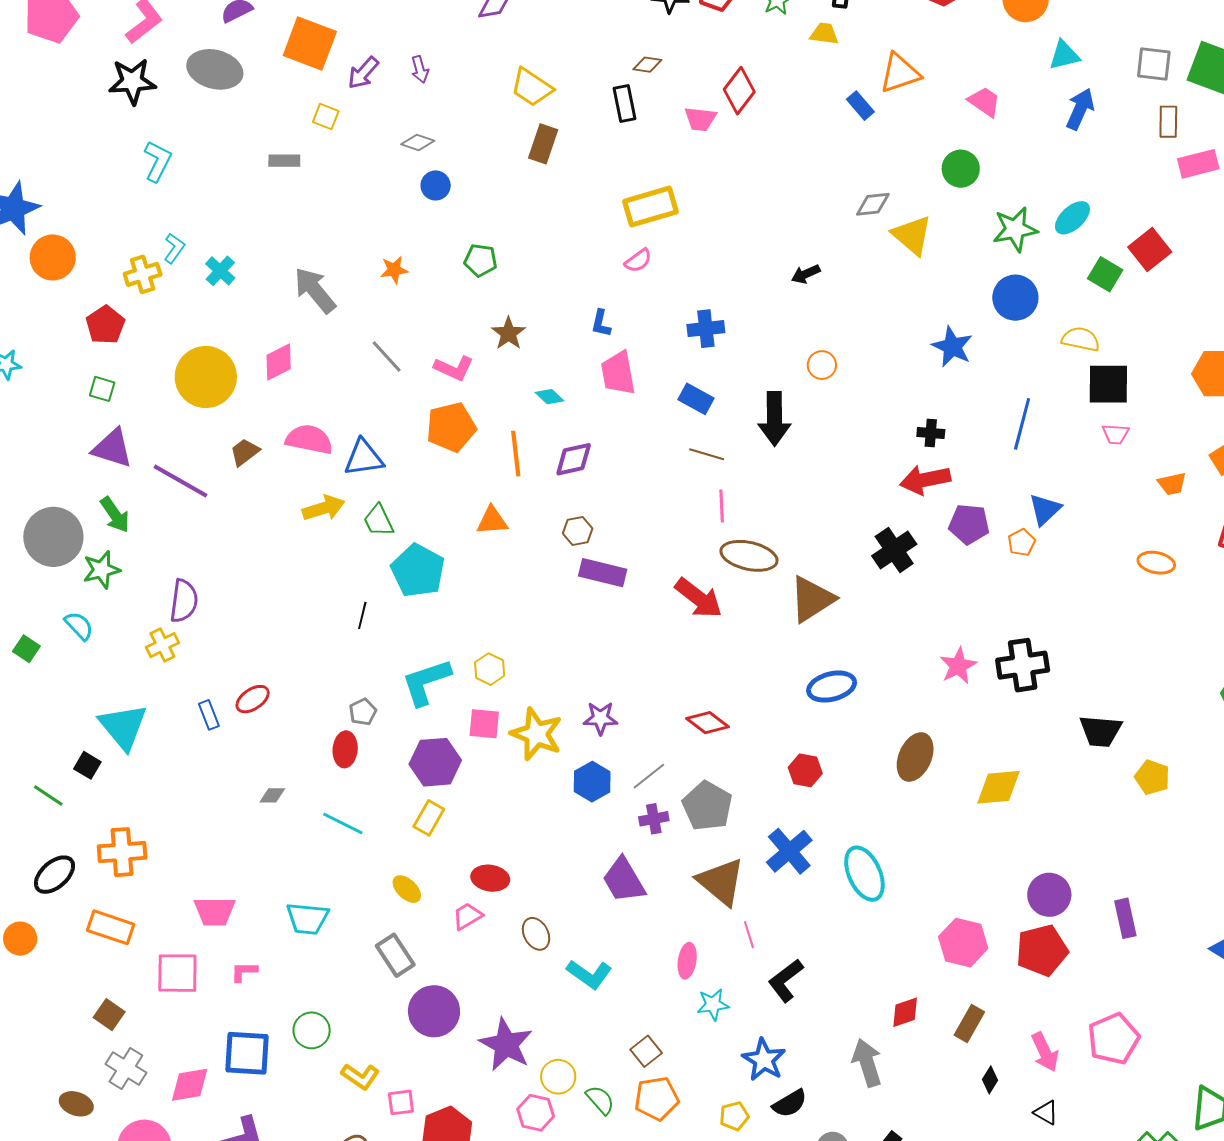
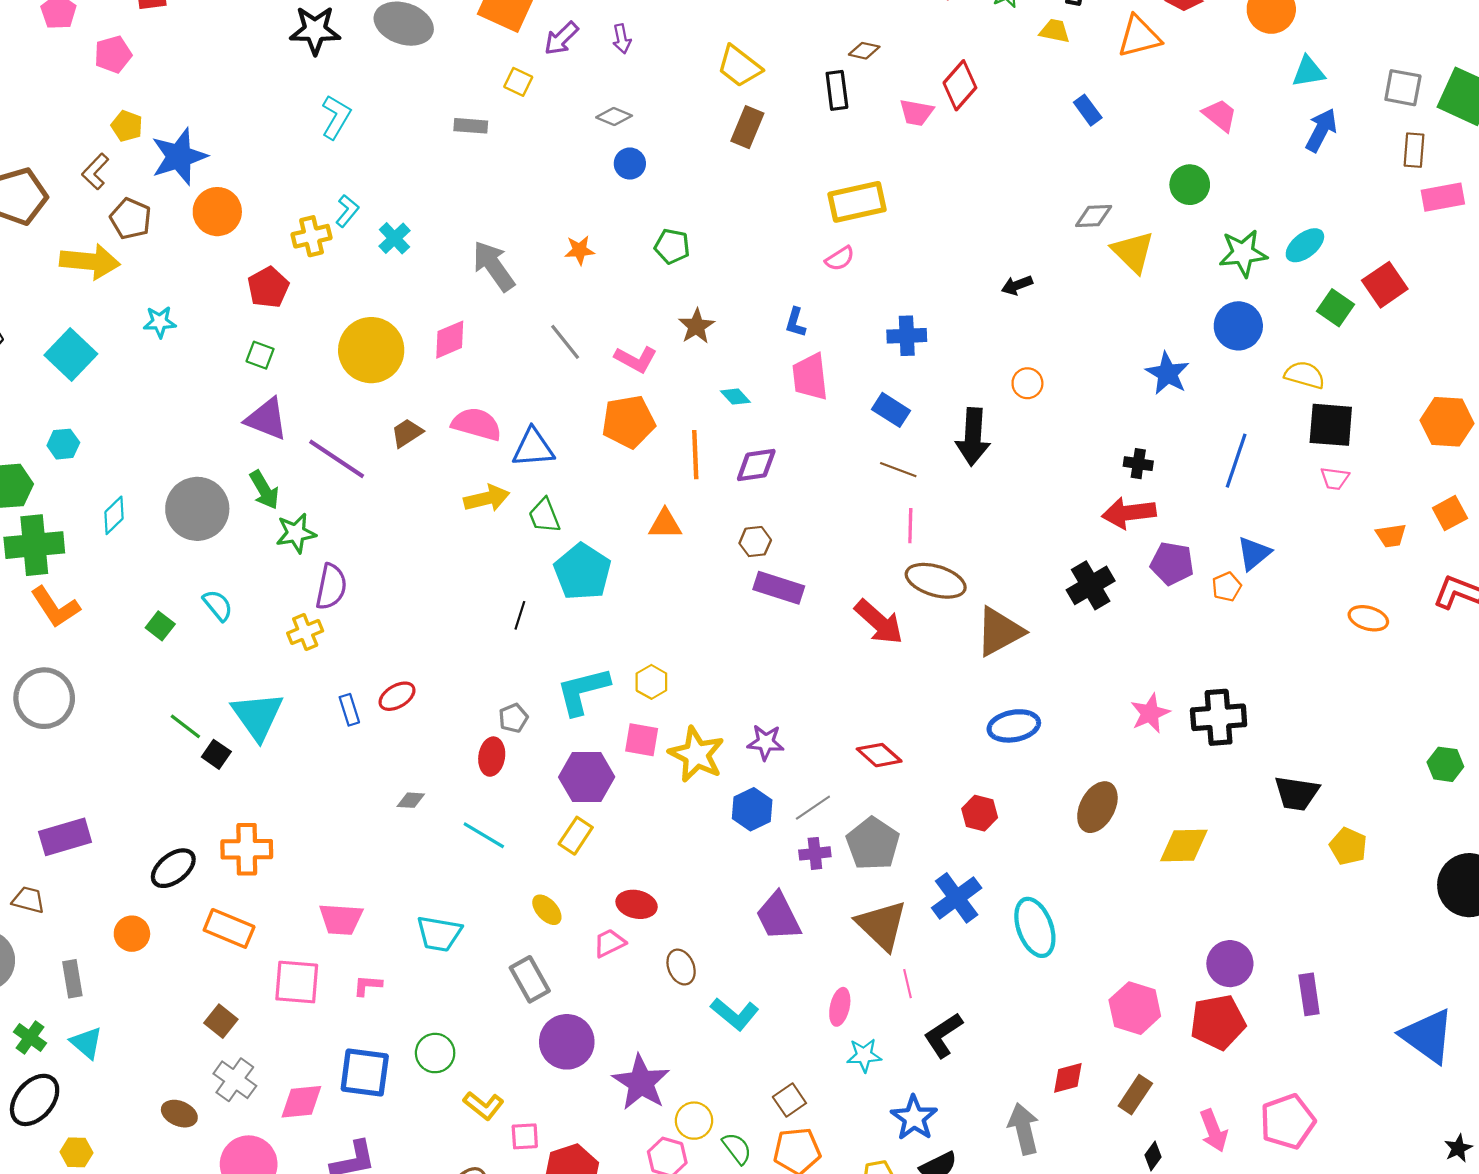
orange triangle: (900, 73) -> (1139, 37), moved
green star: (101, 570) -> (296, 533), moved
green line: (48, 796) -> (185, 726), moved

